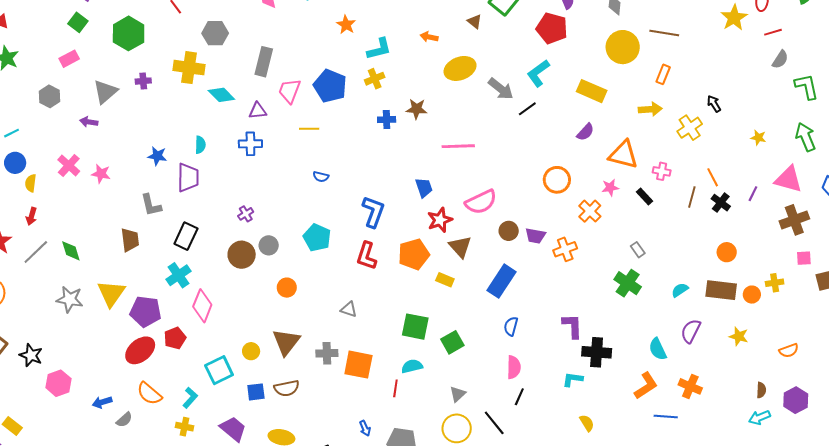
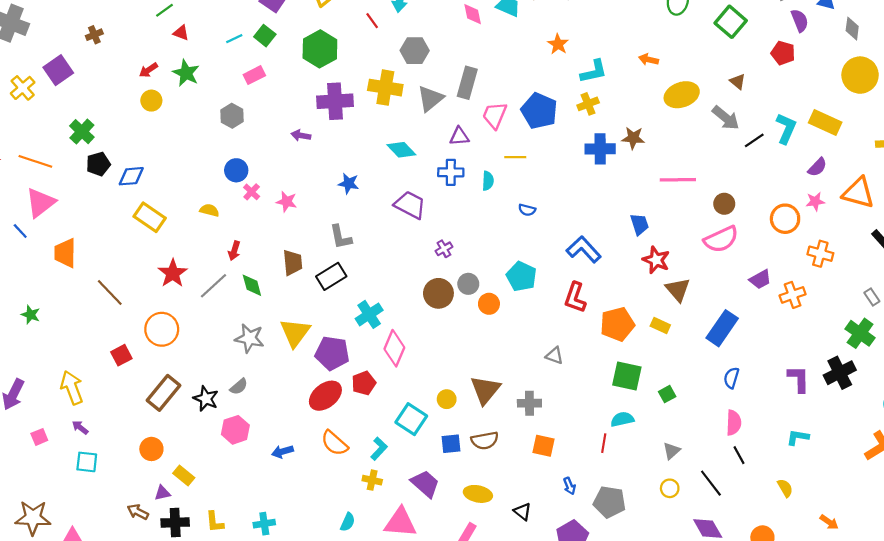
brown triangle: (475, 21) -> (738, 82), moved
red pentagon: (552, 28) -> (783, 53), size x0.7
cyan L-shape: (538, 73) -> (786, 128), moved, turned 148
purple cross: (143, 81) -> (335, 101), size x2.0
gray triangle: (105, 92) -> (430, 98), moved
cyan diamond: (221, 95) -> (401, 150), moved
blue cross: (387, 120) -> (600, 149), size x1.5
purple arrow: (89, 122) -> (301, 135), moved
cyan line: (12, 133) -> (234, 39), moved
cyan semicircle: (200, 145) -> (488, 181), moved
blue circle: (15, 163) -> (236, 170), moved
pink cross: (69, 165) -> (252, 192), size x0.7
purple trapezoid: (188, 177) -> (410, 205), moved, turned -64
yellow semicircle: (31, 183) -> (209, 210), turned 96
pink star: (610, 188) -> (815, 201), moved
pink semicircle: (481, 202) -> (721, 239), moved
orange cross: (590, 211) -> (820, 254), turned -30
blue L-shape: (373, 212) -> (584, 249), turned -64
red arrow: (32, 216) -> (234, 251), moved
red star: (440, 220) -> (656, 260), turned -30
brown circle: (509, 231) -> (724, 204), moved
black rectangle: (186, 236) -> (331, 276), moved, turned 32
purple trapezoid: (535, 236) -> (760, 279), turned -40
brown trapezoid: (130, 240) -> (293, 263), moved
orange pentagon: (414, 254) -> (617, 324), moved
orange circle: (287, 288) -> (489, 304), moved
green square: (452, 342) -> (667, 394), size x0.7
black cross: (597, 352) -> (840, 373), moved, turned -32
orange square: (358, 365) -> (544, 446), moved, size x0.7
cyan square: (219, 370) -> (411, 419), turned -32
black line: (519, 397) -> (739, 455), turned -54
gray semicircle: (124, 420) -> (239, 387), moved
yellow semicircle: (587, 423) -> (785, 488), moved
yellow circle: (457, 428) -> (670, 488), size x0.6

